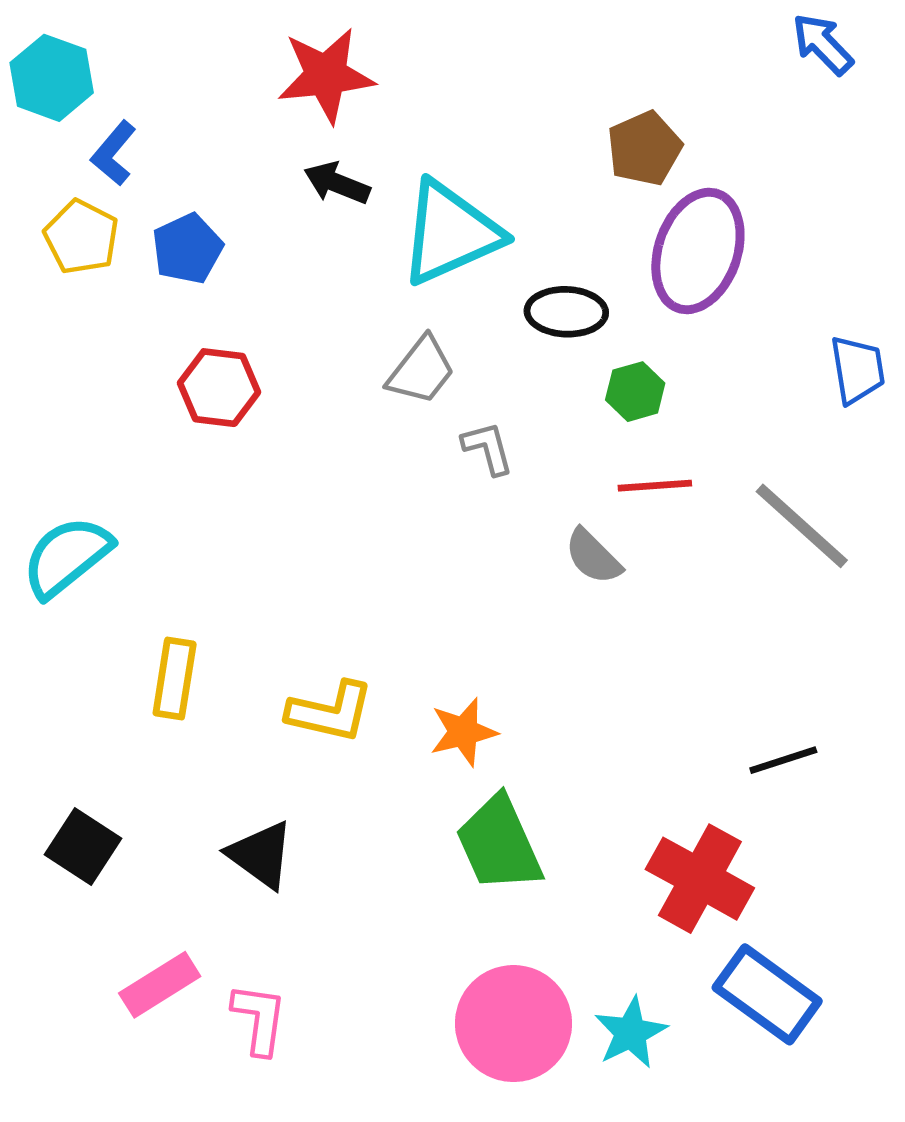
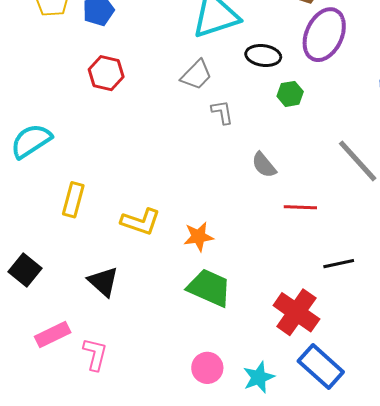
red line: (655, 486) -> (300, 207), moved
green trapezoid: (499, 844) -> (209, 288), turned 132
pink circle: (514, 1024) -> (207, 368), size x0.6

